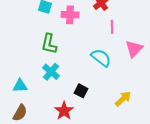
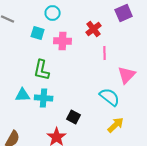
cyan semicircle: (101, 58) -> (110, 97), moved
cyan cross: (51, 72) -> (44, 98), turned -36
cyan triangle: (20, 86) -> (23, 95), moved

